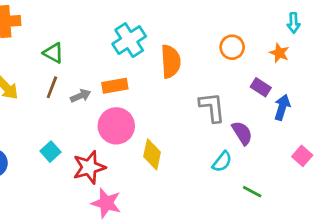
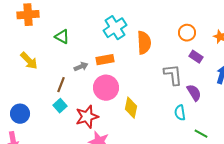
brown line: (52, 87) -> (61, 85), moved
purple rectangle: (261, 87) -> (196, 57), moved
cyan semicircle: (222, 162) -> (180, 113), turned 133

